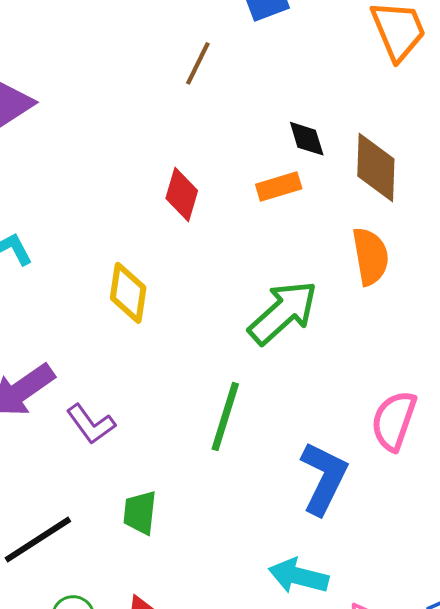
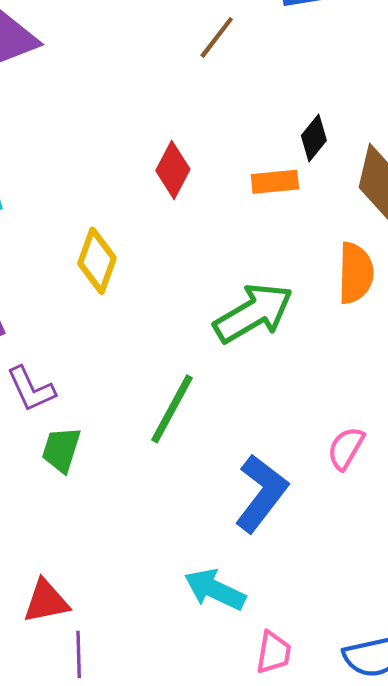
black diamond: (307, 139) -> (314, 138), turned 45
pink semicircle: (394, 421) -> (346, 448), size x0.7
green trapezoid: (140, 513) -> (61, 450), moved

